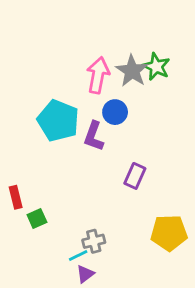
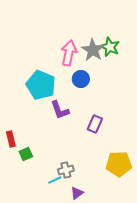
purple L-shape: (94, 136) -> (60, 110), moved, turned -40
purple triangle: (85, 274) -> (77, 193), moved

